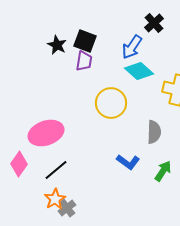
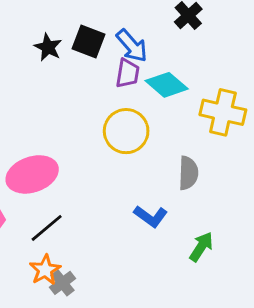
blue arrow: (132, 47) -> (132, 46), moved, turned -75
purple trapezoid: (84, 61) -> (128, 73), moved
green arrow: (163, 171) -> (201, 247), moved

